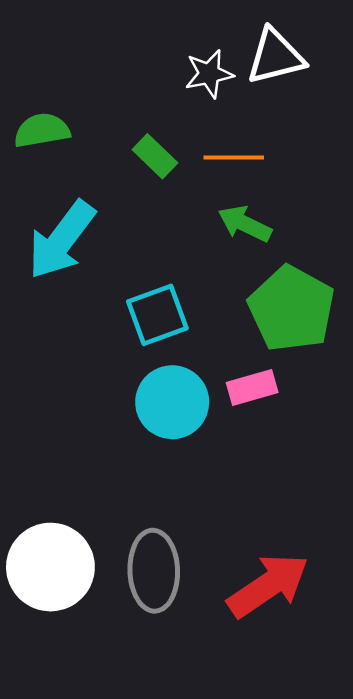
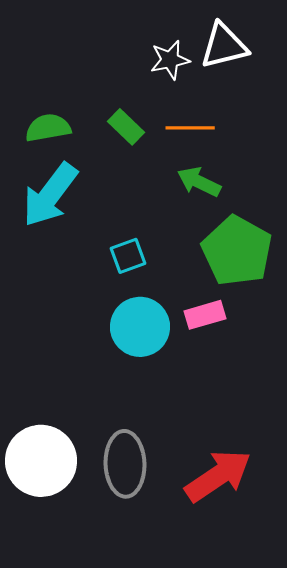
green semicircle: (42, 130) -> (48, 128), moved
cyan square: (157, 315) -> (128, 256), size x0.7

